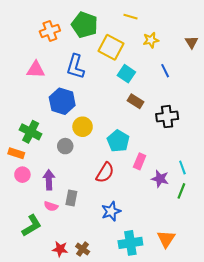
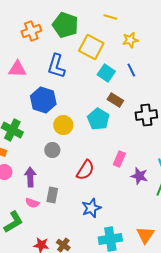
blue line: (165, 71) -> (131, 70), moved
cyan pentagon: (118, 141) -> (98, 119), moved
gray circle: (65, 146) -> (52, 150), moved

